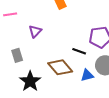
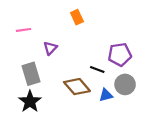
gray rectangle: (17, 55) -> (31, 74), size x1.5
black star: (30, 81) -> (30, 102), moved

